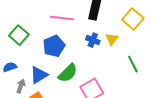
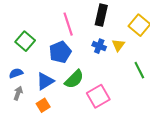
pink line: (62, 18) -> (68, 24), turned 65
gray arrow: (21, 86) -> (18, 93), moved

